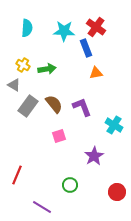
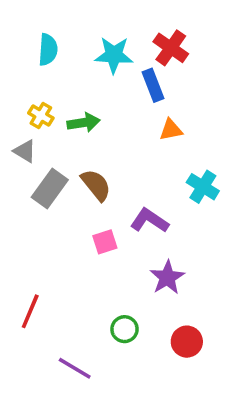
purple L-shape: (82, 107) -> (149, 221), moved, turned -35
cyan cross: (114, 125) -> (203, 187), moved
red circle: (117, 192) -> (187, 342), moved

